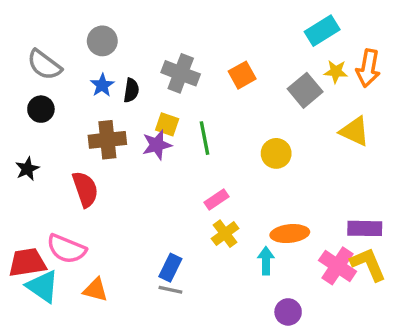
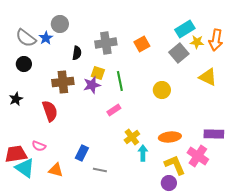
cyan rectangle: (322, 31) -> (185, 29), moved
gray cross: (181, 73) -> (106, 43), turned -30
blue star: (102, 85) -> (46, 38), moved
pink rectangle: (216, 199) -> (114, 110), moved
pink semicircle: (66, 249) -> (39, 146), size x0.6
cyan arrow: (266, 261) -> (143, 153), moved
yellow L-shape: (368, 264) -> (175, 165), moved
blue rectangle: (170, 268) -> (82, 153), moved

